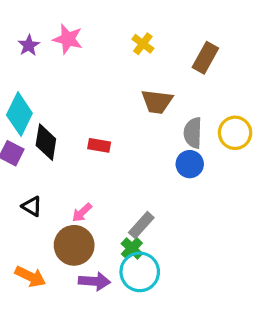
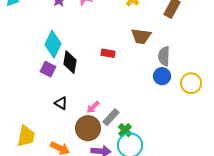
yellow circle: (235, 133) -> (191, 83), moved
red rectangle: (99, 145) -> (108, 53), moved
gray rectangle: (141, 225) -> (111, 117), moved

